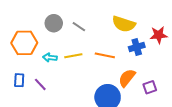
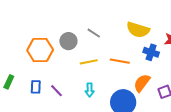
gray circle: (54, 23) -> (68, 41), moved
blue cross: (137, 47) -> (151, 52), turned 35
cyan arrow: (50, 58) -> (90, 90), moved, turned -96

